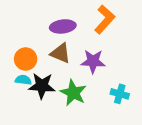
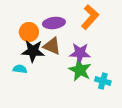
orange circle: (26, 59) -> (29, 32), moved
black star: (42, 86) -> (33, 51), moved
green star: (73, 93) -> (80, 70), moved

